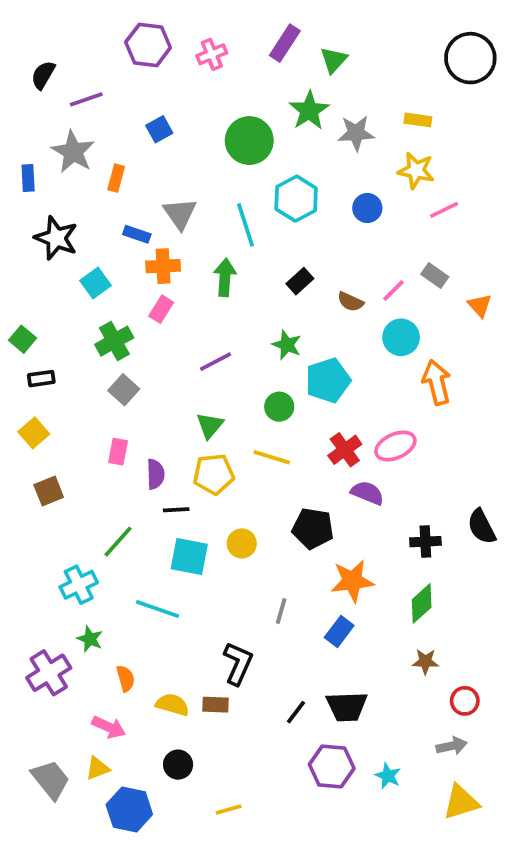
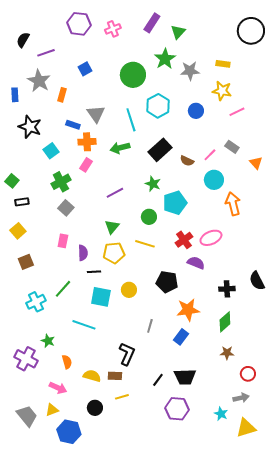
green arrow: (225, 277) -> (120, 148), turned -108
black rectangle: (300, 281) -> (160, 150), size x1.6
cyan cross: (79, 585) -> (36, 302), moved
purple cross: (49, 673) -> (26, 359), turned -30
cyan star: (388, 776) -> (221, 414), moved
yellow line: (229, 810) -> (122, 397), moved

